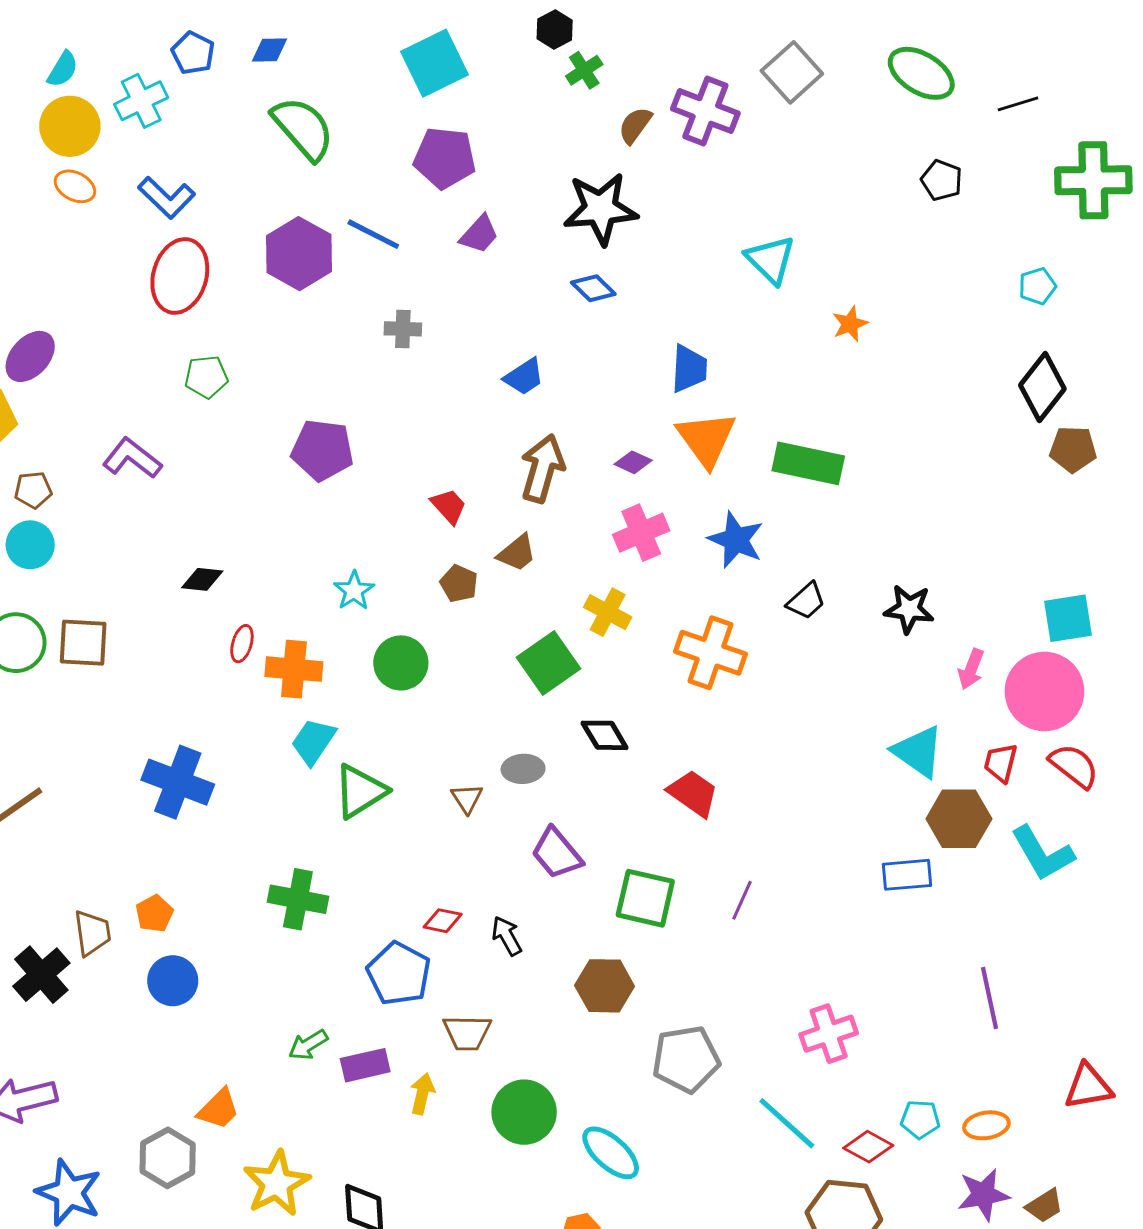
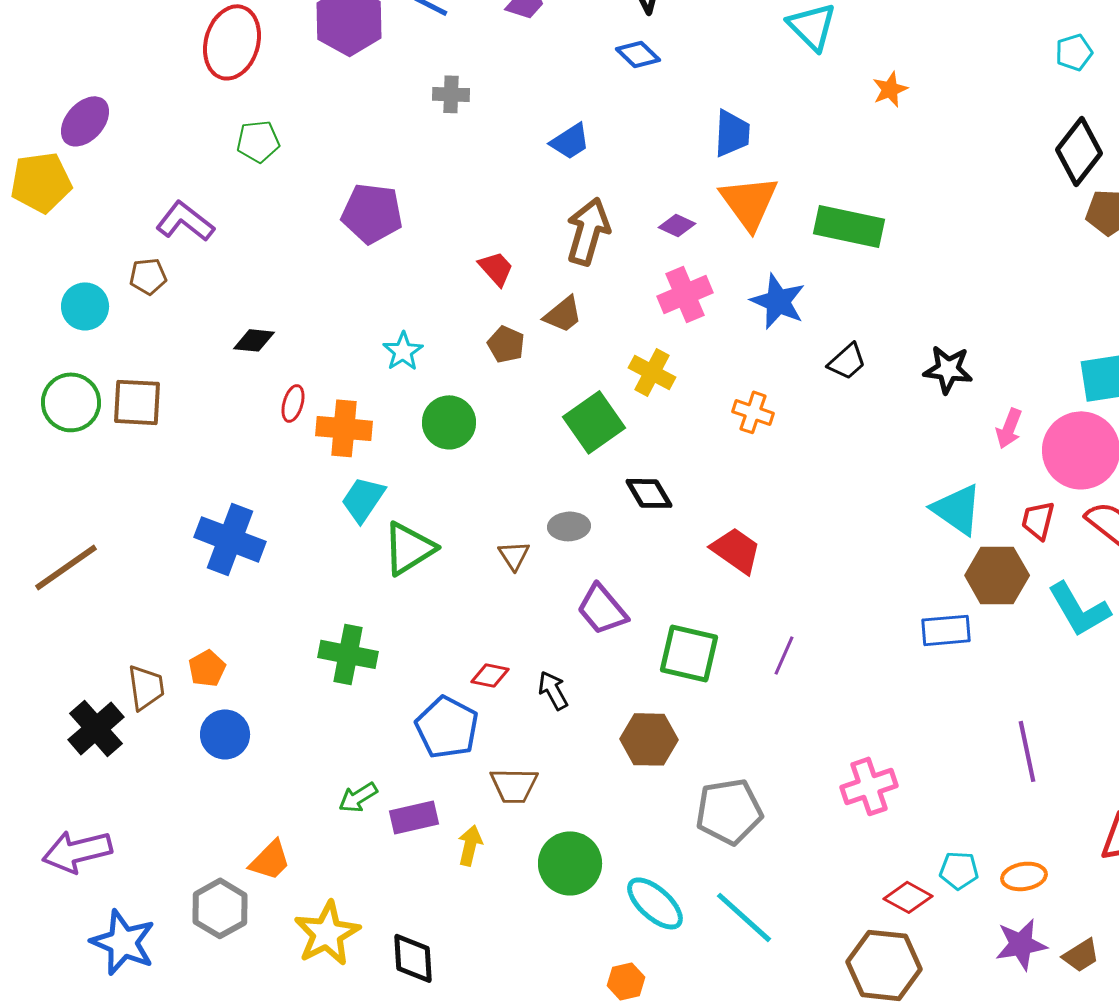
brown pentagon: (33, 490) -> (148, 276), moved
orange cross: (710, 653) -> (753, 412), size x0.6
cyan line: (787, 1123) -> (744, 917), moved

